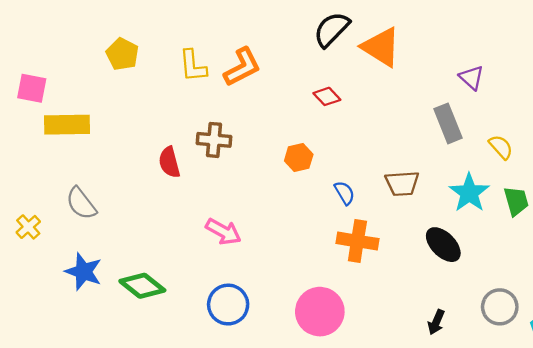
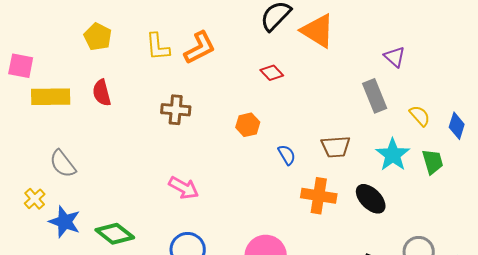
red semicircle: (169, 162) -> (102, 93), moved
yellow cross: (28, 227) -> (35, 199), moved
orange cross: (357, 241) -> (319, 196), moved

